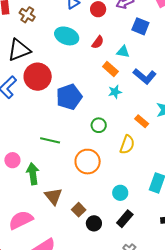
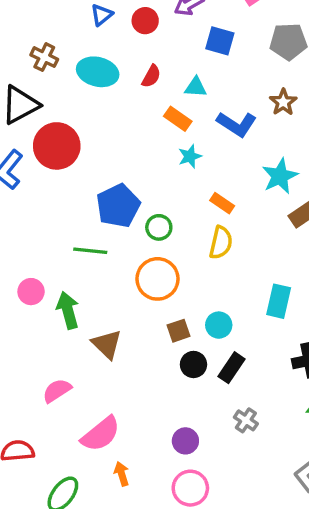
brown cross: (27, 15) -> (44, 57), moved
blue pentagon: (69, 97) -> (118, 206), moved
orange rectangle: (142, 121) -> (222, 203), moved
green circle: (99, 125) -> (159, 227), moved
brown square: (79, 210) -> (178, 331), moved, turned 32
pink semicircle: (21, 220) -> (57, 391), size x0.7
black circle: (94, 223) -> (193, 364), moved

